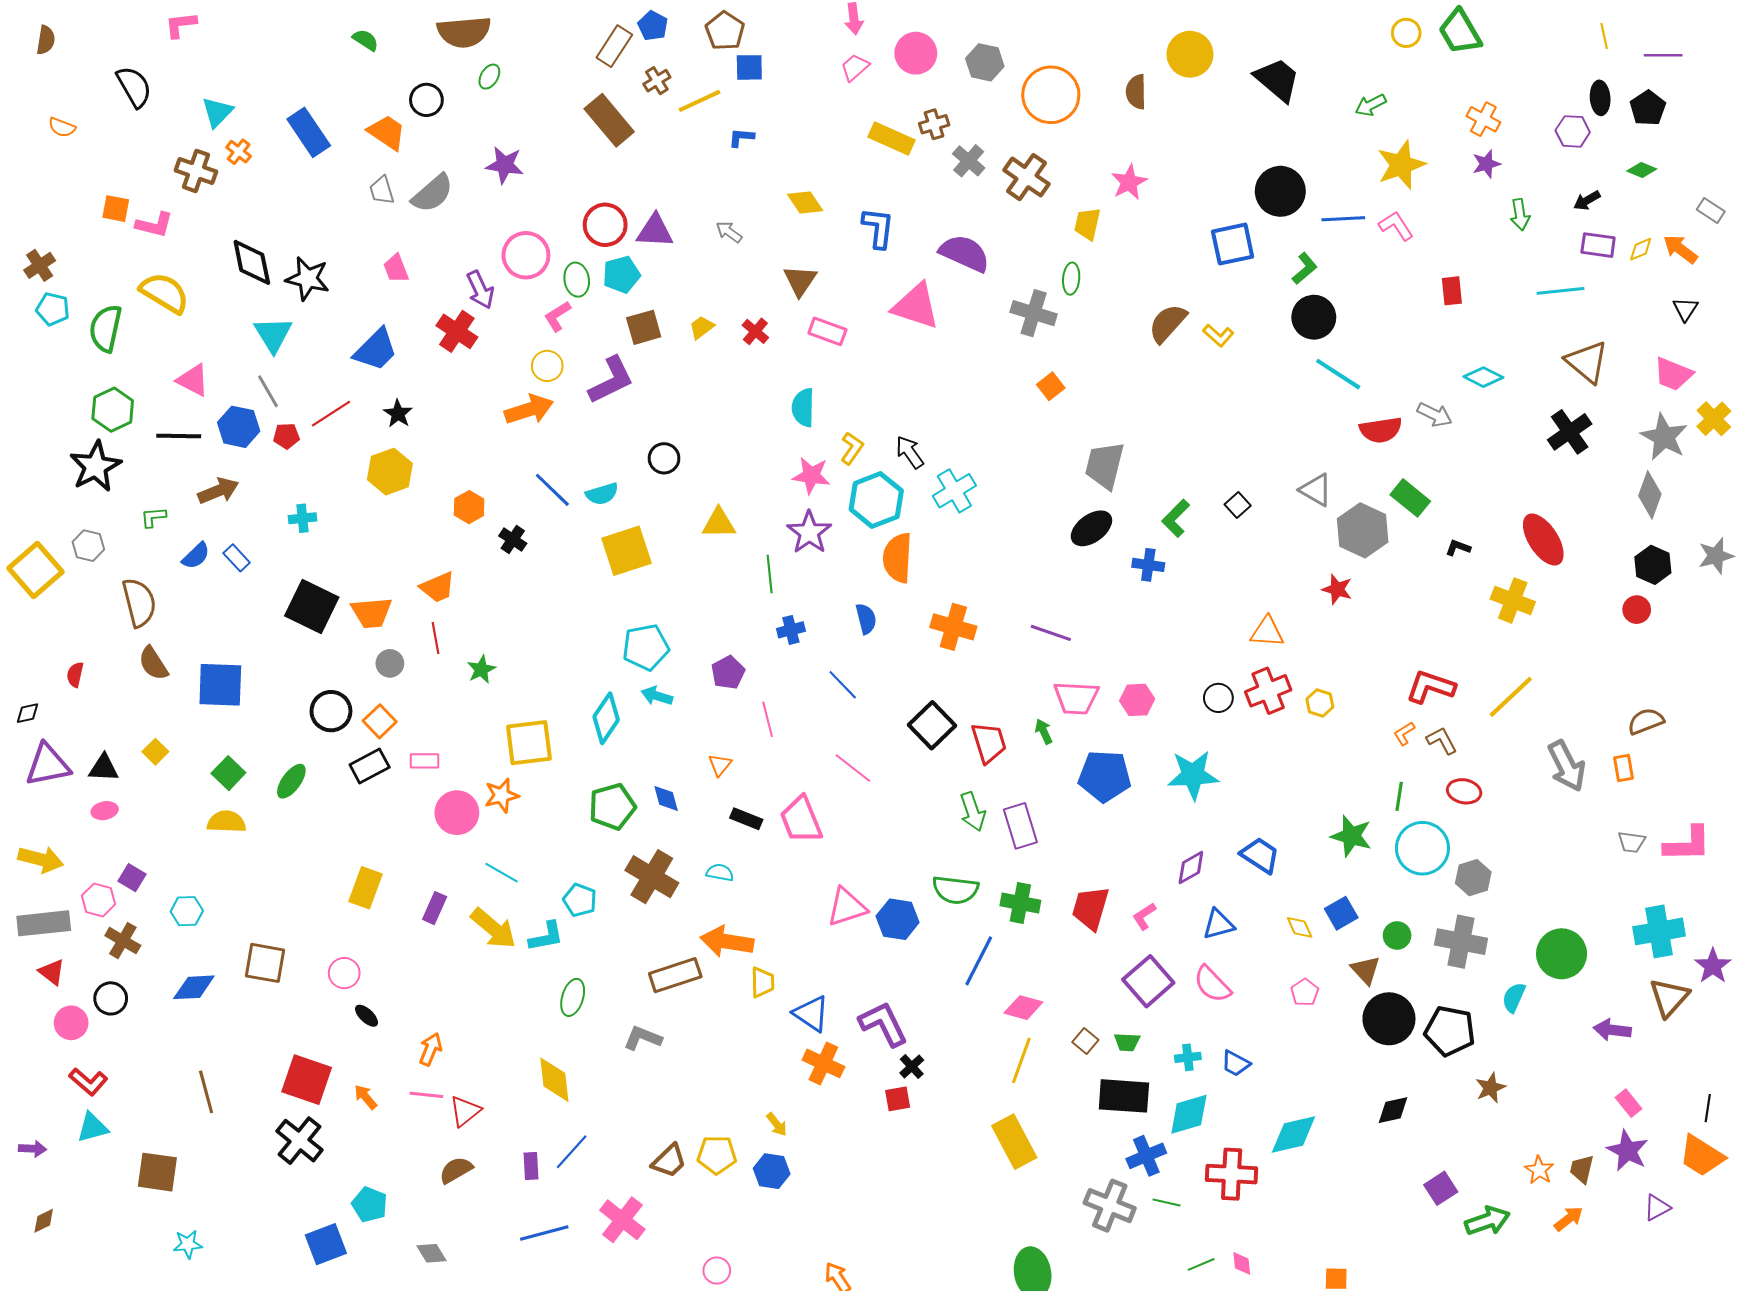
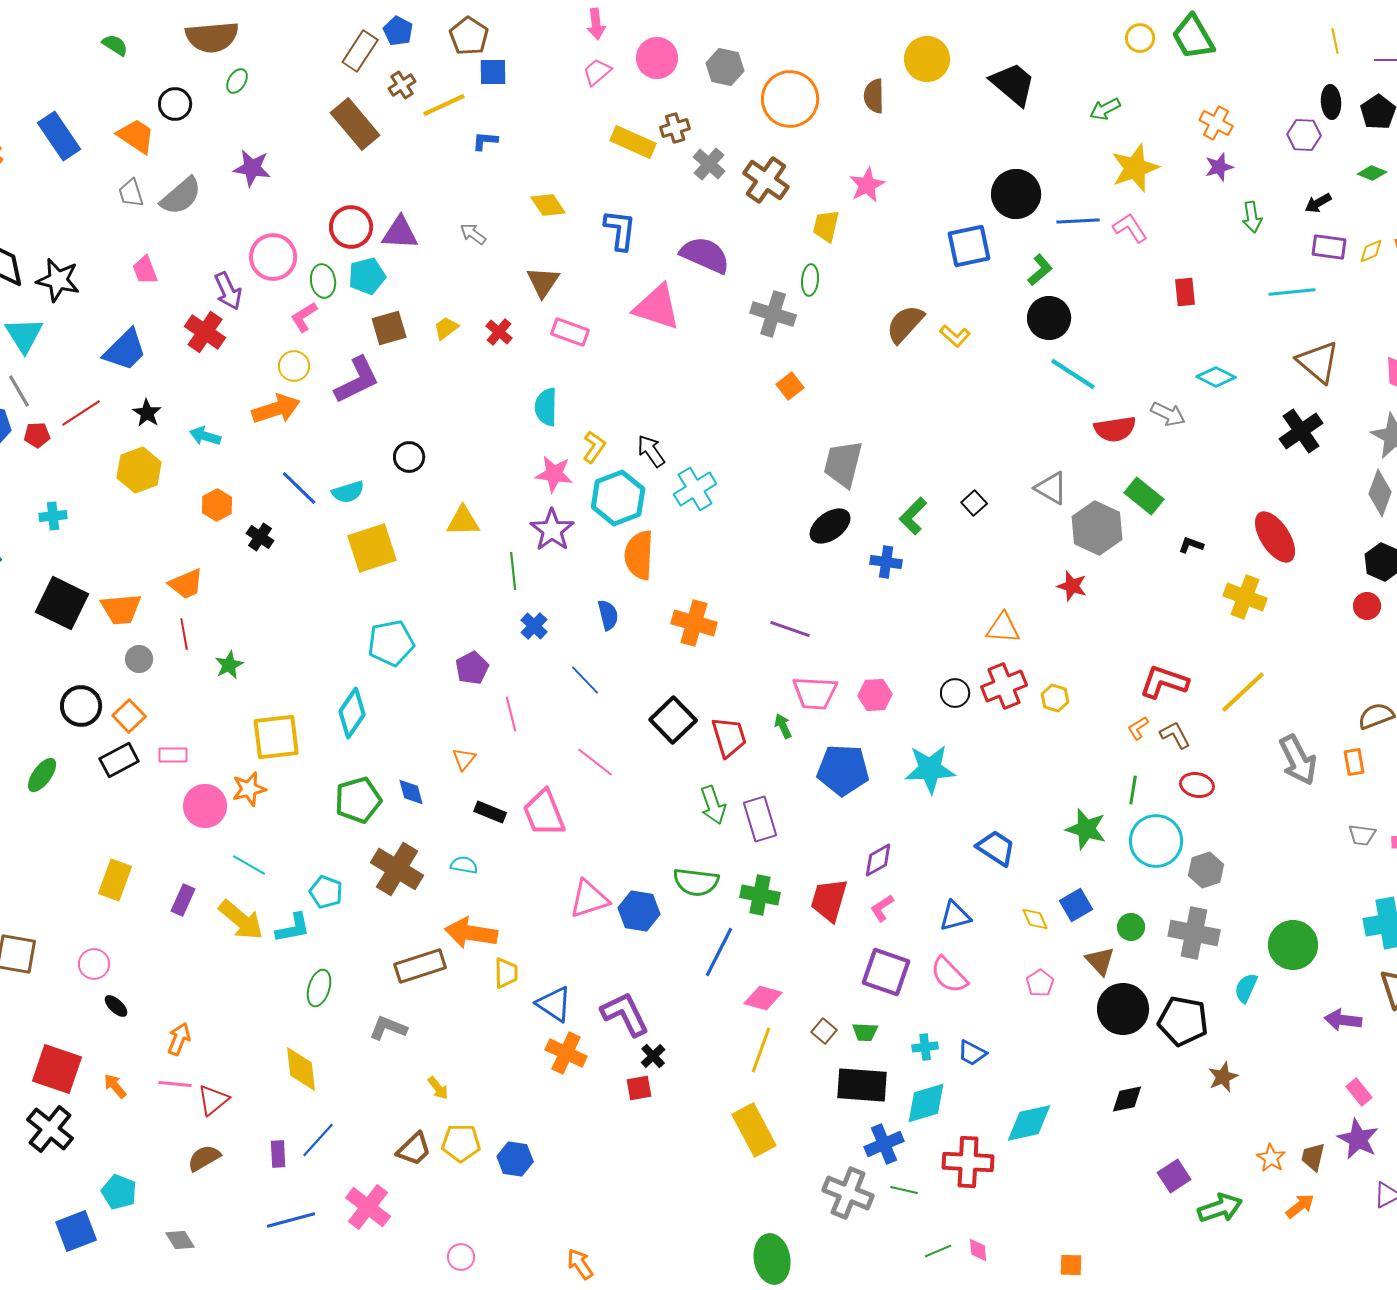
blue cross: (791, 630) -> (534, 626), turned -32
cyan arrow: (657, 696) -> (205, 436), moved
purple diamond: (1191, 867) -> (878, 860), moved
purple square: (1148, 981) -> (886, 972), turned -30
yellow arrow: (777, 1124) -> (438, 1088), moved

